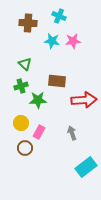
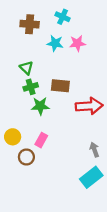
green cross: (21, 86) -> (31, 87), moved
yellow circle: (21, 123) -> (13, 137), moved
gray arrow: (72, 133) -> (94, 150), moved

